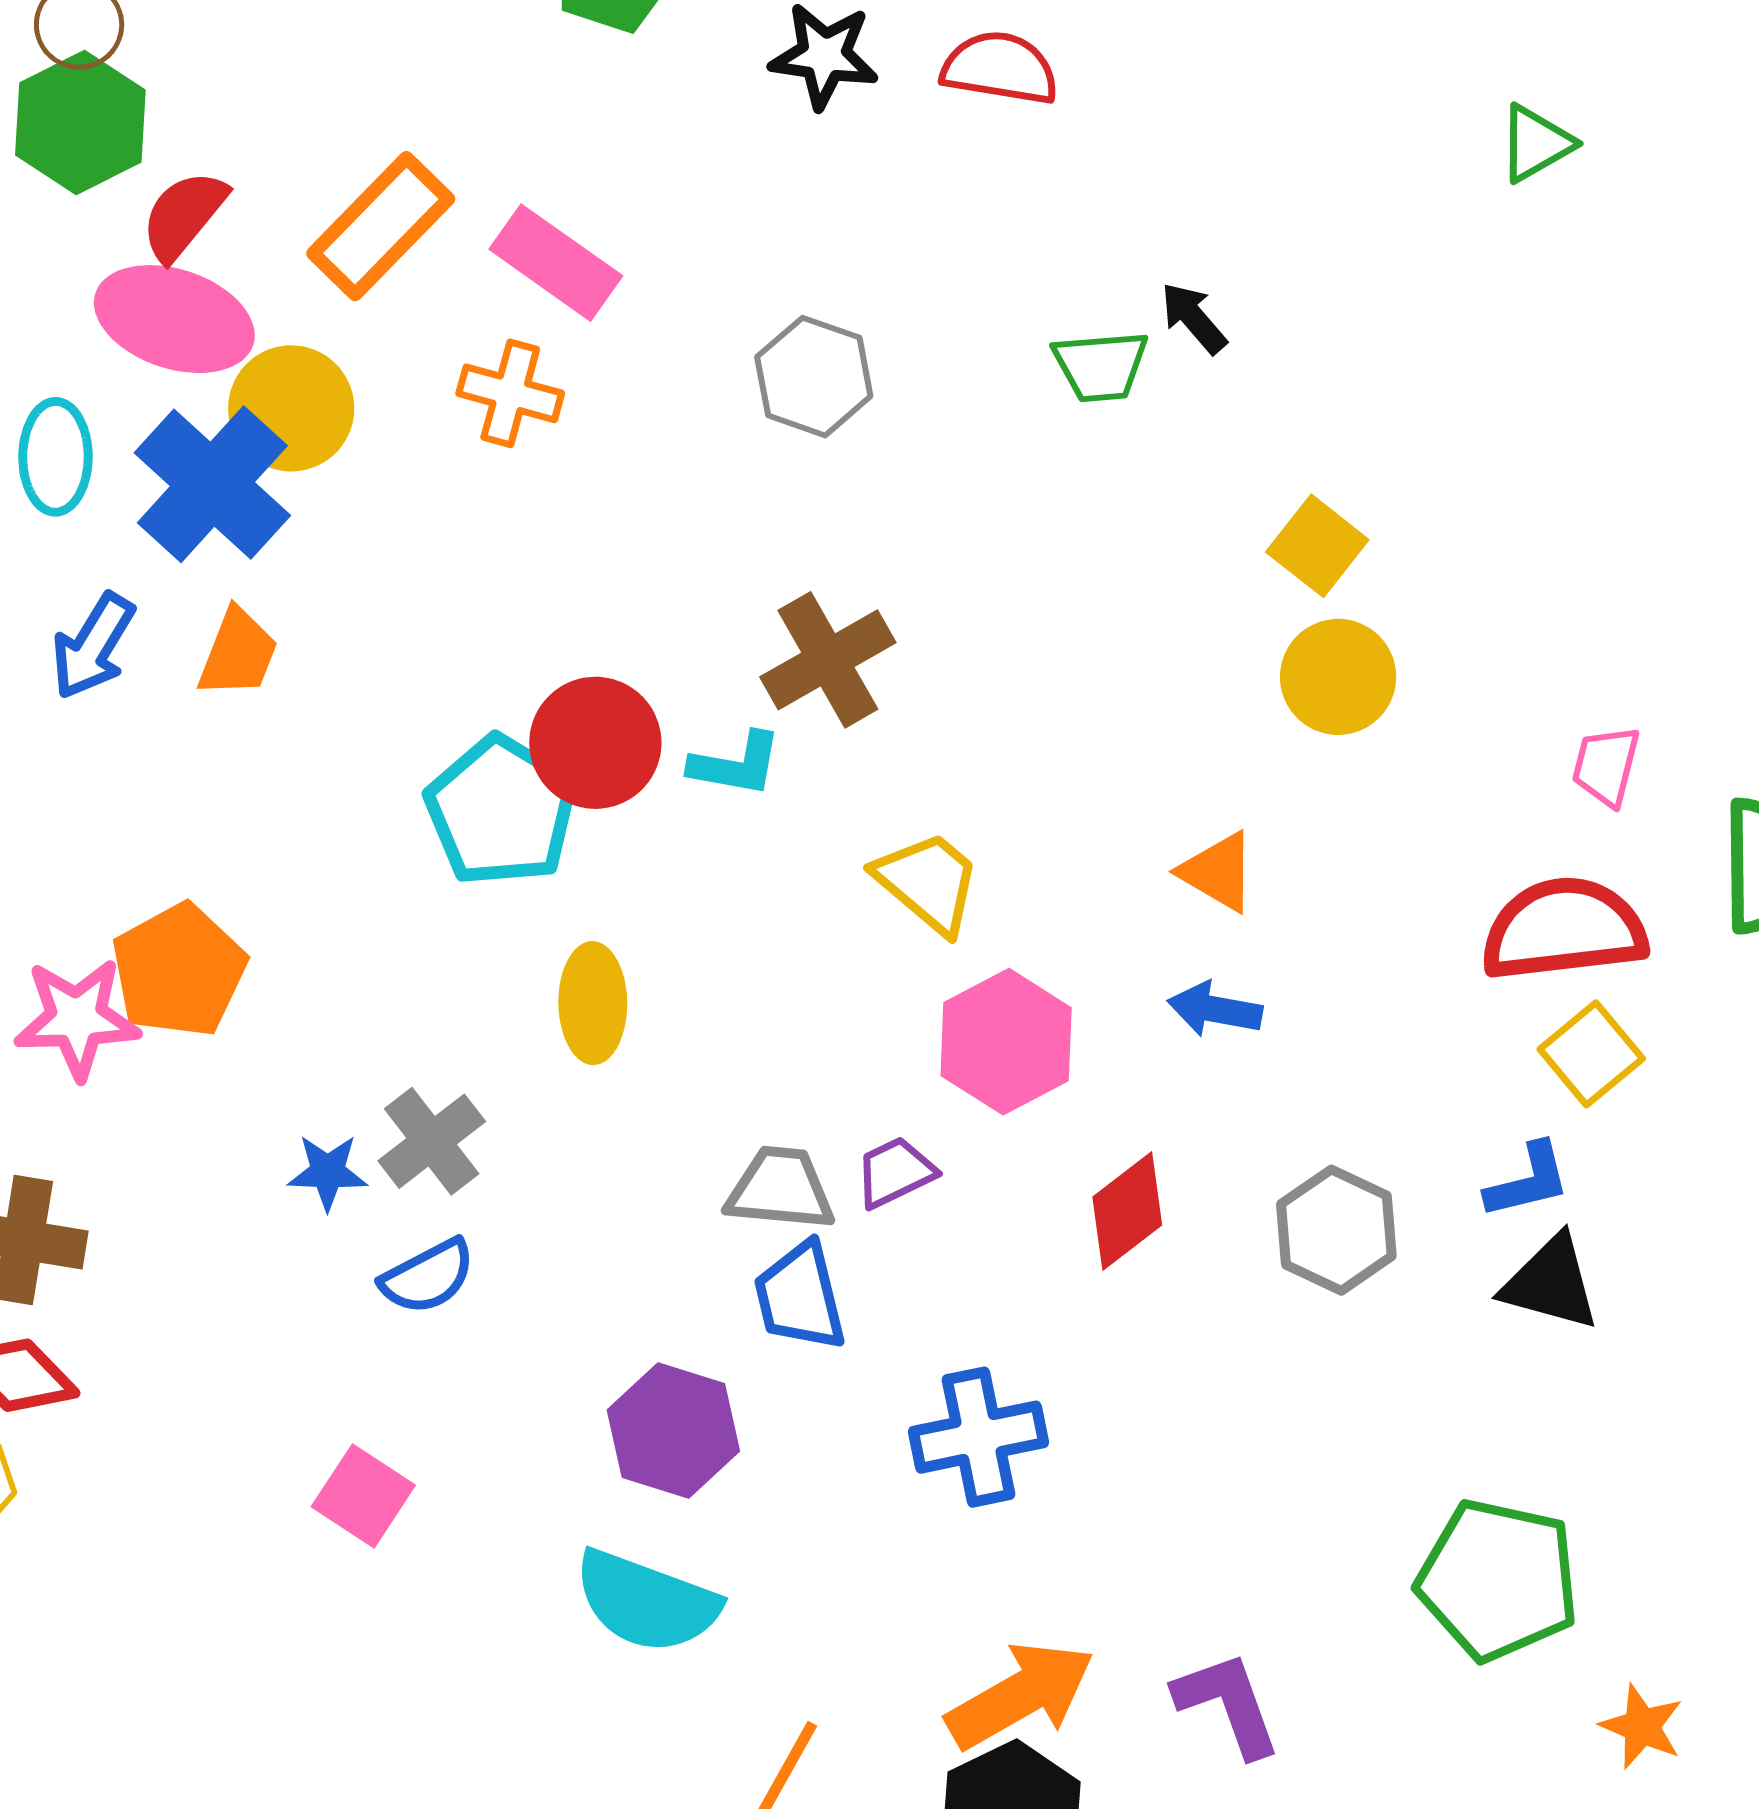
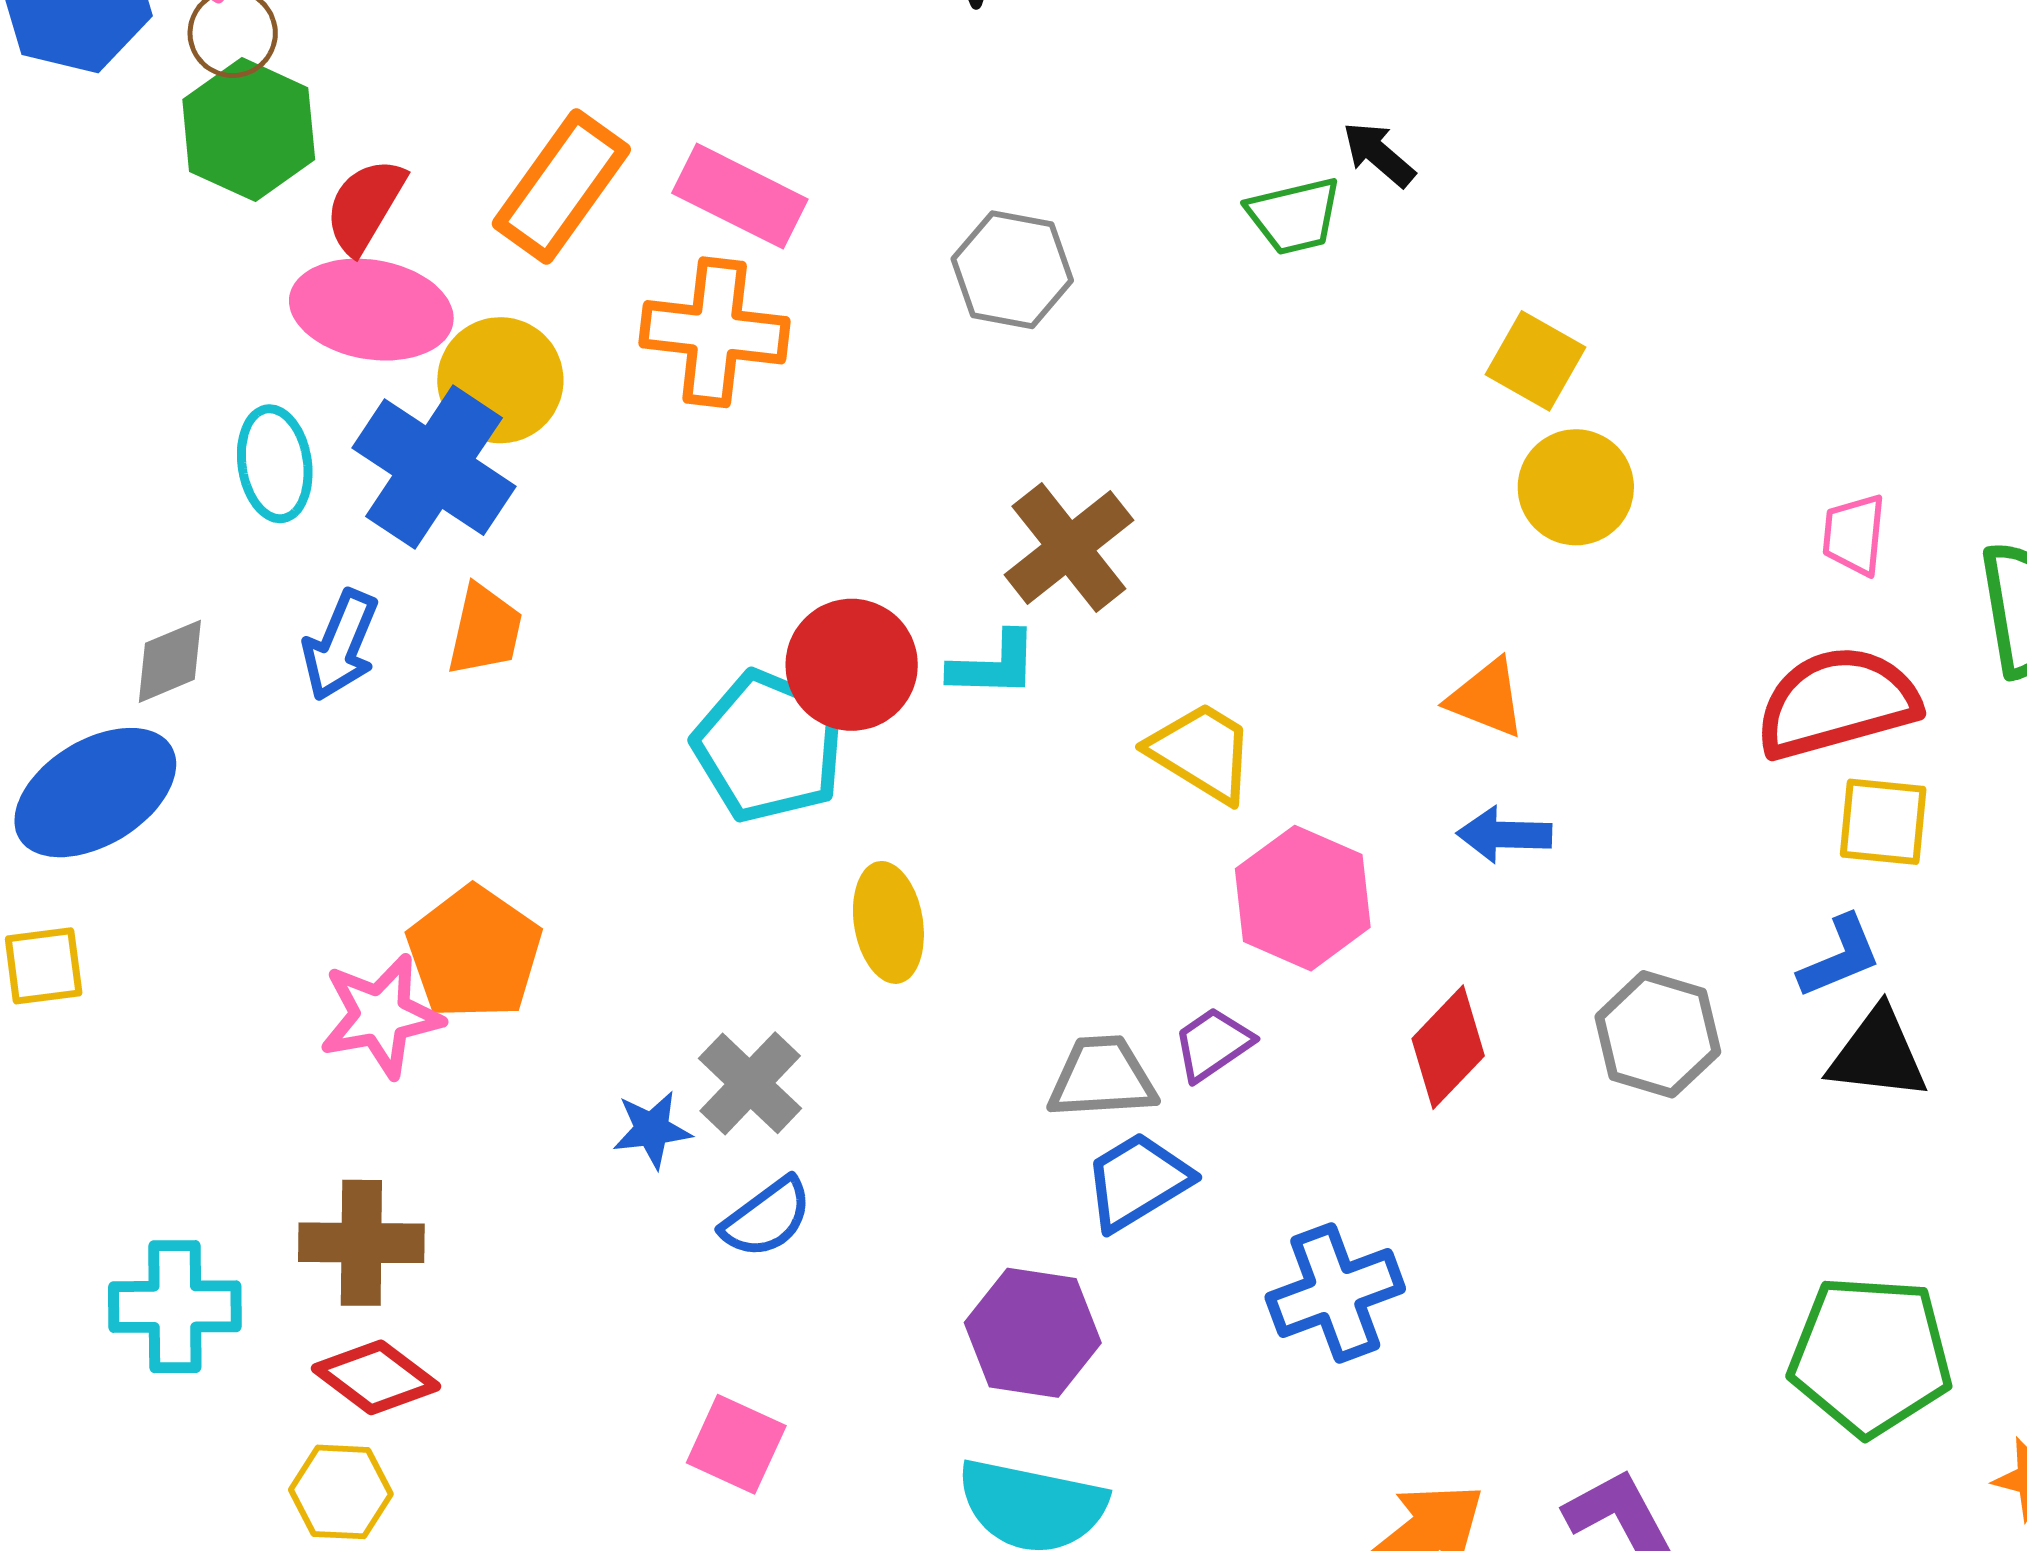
orange cross: (510, 393) -> (715, 332), size x1.4
yellow square: (1591, 1054) -> (1883, 822), turned -36
blue trapezoid: (800, 1297) -> (1138, 1181), turned 81

